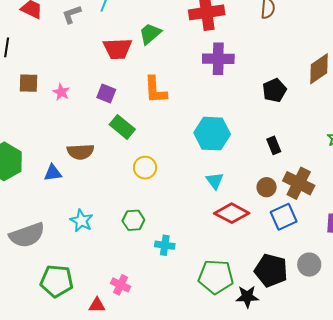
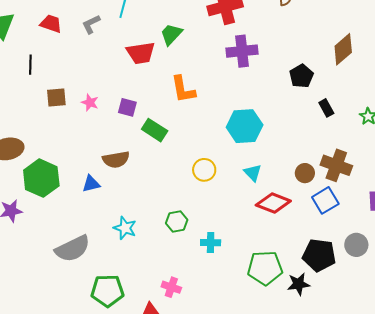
purple square: (106, 93) -> (127, 107), moved
black rectangle: (274, 145) -> (326, 108), moved
yellow circle: (145, 168) -> (204, 170), moved

